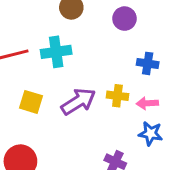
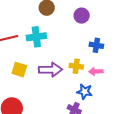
purple arrow: (78, 101) -> (50, 70), turned 30
blue star: (151, 134) -> (85, 92), moved

